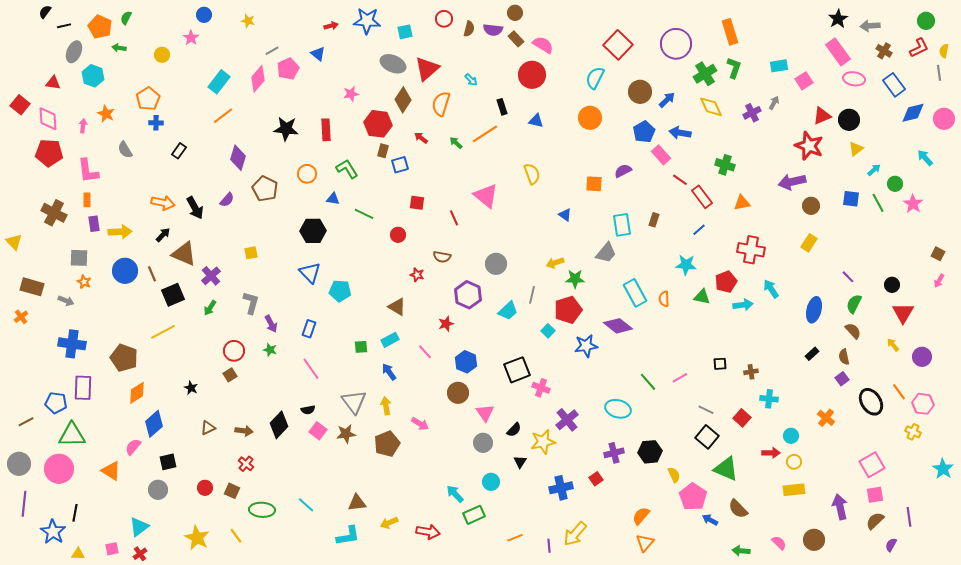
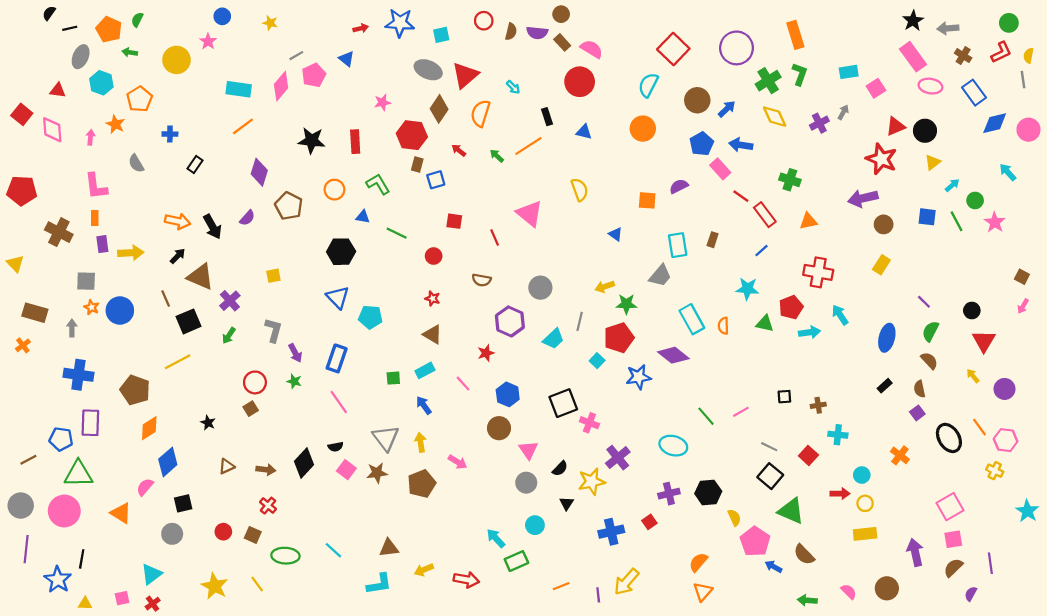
yellow circle: (162, 55) -> (176, 60), size x1.6
cyan rectangle: (219, 82) -> (239, 89), turned 60
orange pentagon: (148, 99) -> (139, 99), moved
red pentagon: (49, 153) -> (22, 191), moved
blue circle: (125, 271) -> (120, 311), moved
red star: (417, 275) -> (433, 299), moved
gray arrow: (66, 301) -> (72, 328), turned -112
blue rectangle: (309, 329) -> (337, 358), size x1.4

